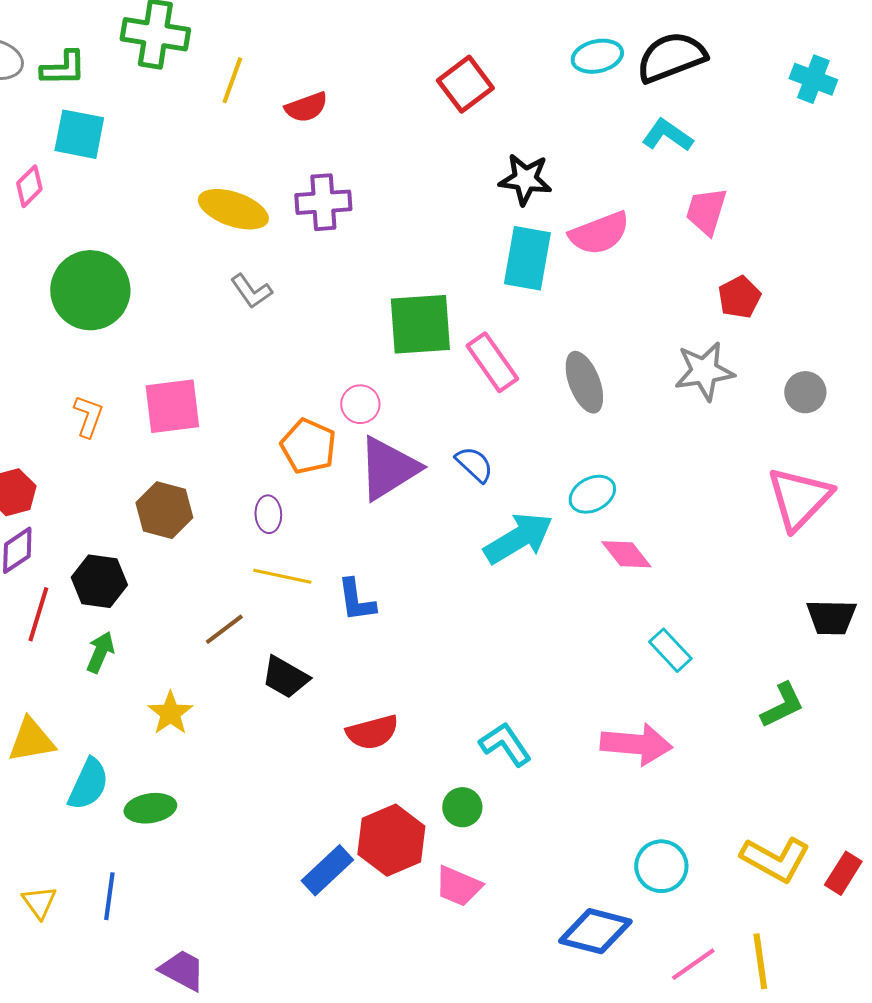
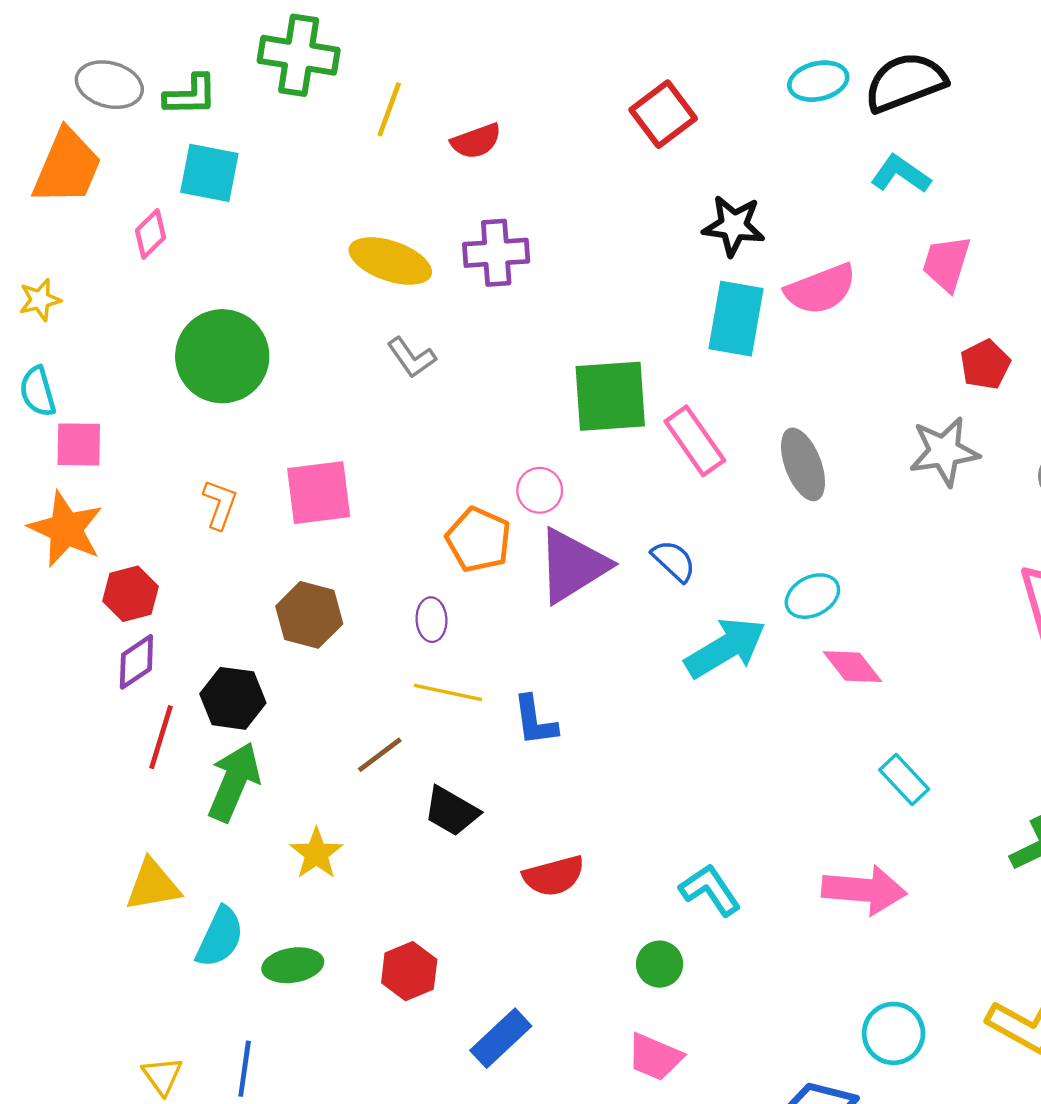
green arrow: (100, 652) -> (234, 782), size x1.6
red hexagon: (391, 840) -> (409, 971), moved, size x0.7

